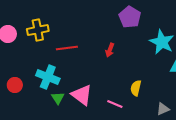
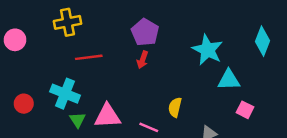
purple pentagon: (130, 17) -> (145, 32), moved
yellow cross: (38, 30) -> (68, 22), moved
pink triangle: (82, 95) -> (108, 116), turned -40

